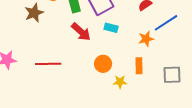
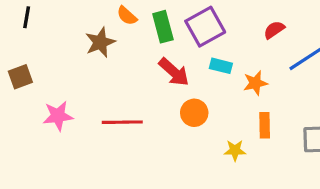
orange star: (146, 39) -> (255, 83), moved
orange circle: (103, 64) -> (194, 113), moved

